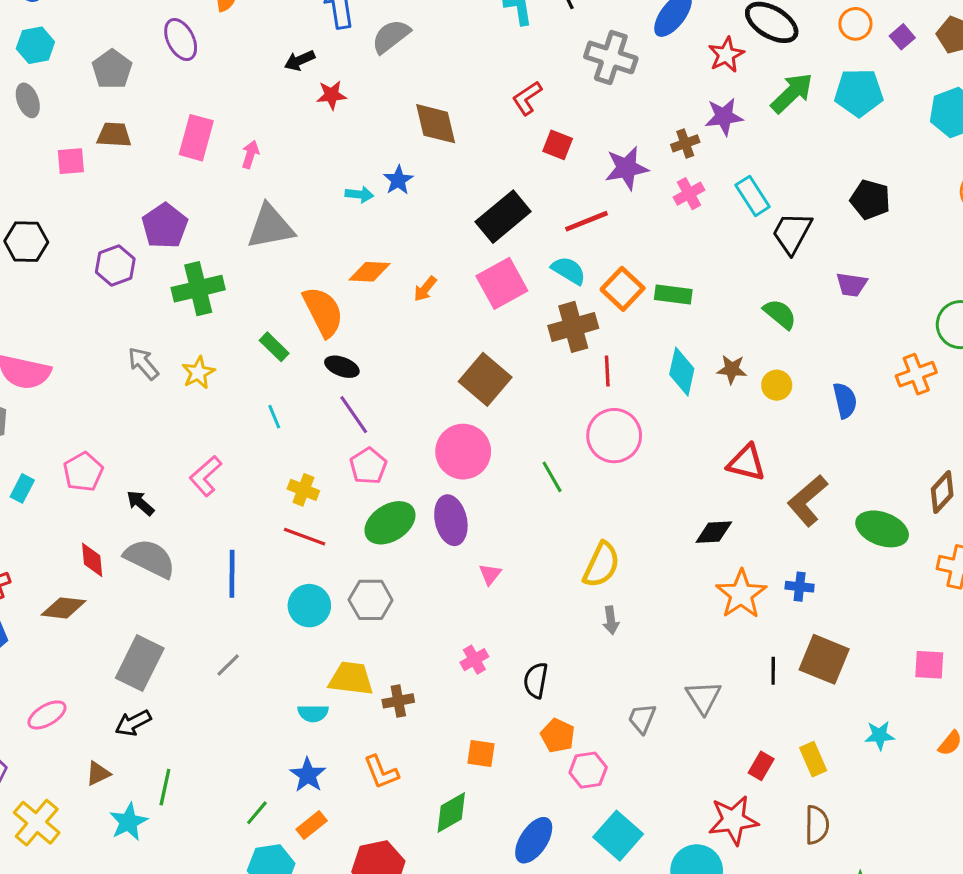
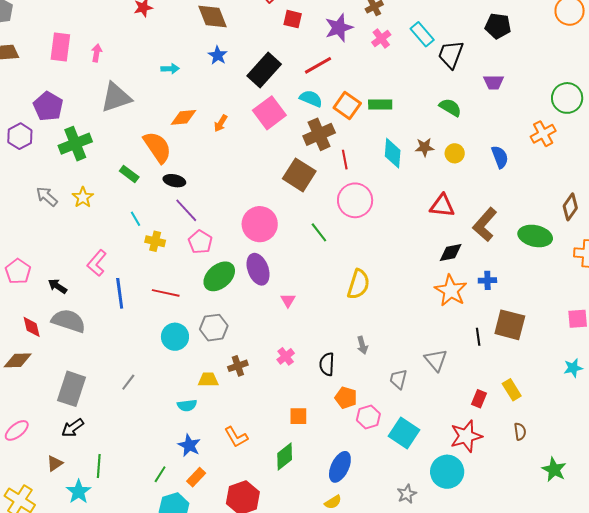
blue star: (398, 180) -> (218, 55), moved
brown square: (485, 379) -> (299, 175), moved
yellow cross: (303, 490) -> (155, 241), moved
black diamond: (714, 532) -> (451, 252), moved
blue line: (232, 574) -> (120, 293), moved
gray arrow: (611, 620) -> (362, 345), moved
yellow trapezoid: (351, 679) -> (208, 380), size x0.7
brown cross: (398, 701) -> (238, 366), moved
cyan star: (879, 735) -> (573, 368), moved
brown semicircle: (817, 825) -> (520, 432), size x0.7
cyan square: (618, 836) -> (404, 433), moved

